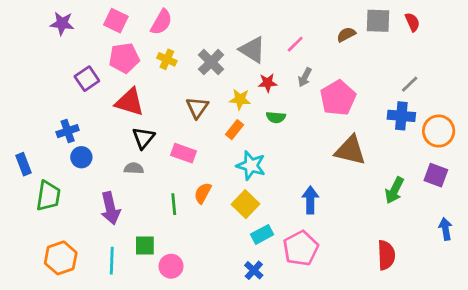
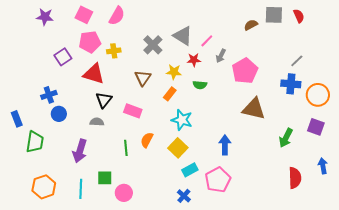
pink line: (295, 44) -> (207, 41), moved
yellow cross: (167, 59) -> (114, 51), moved, turned -32
purple arrow: (110, 208) -> (80, 151), turned 30
red semicircle: (386, 255) -> (295, 178), moved

